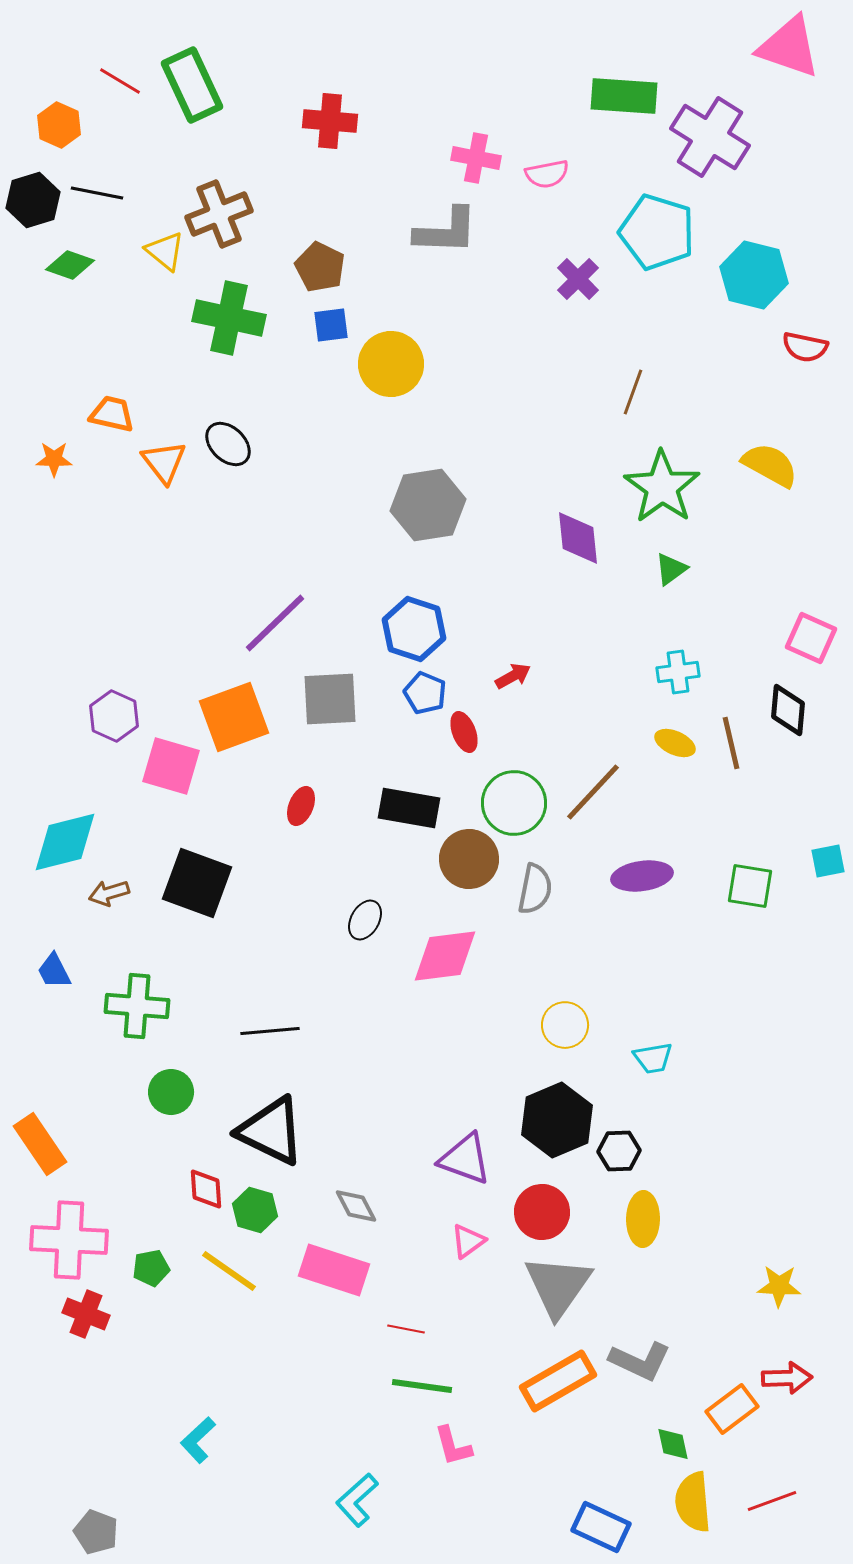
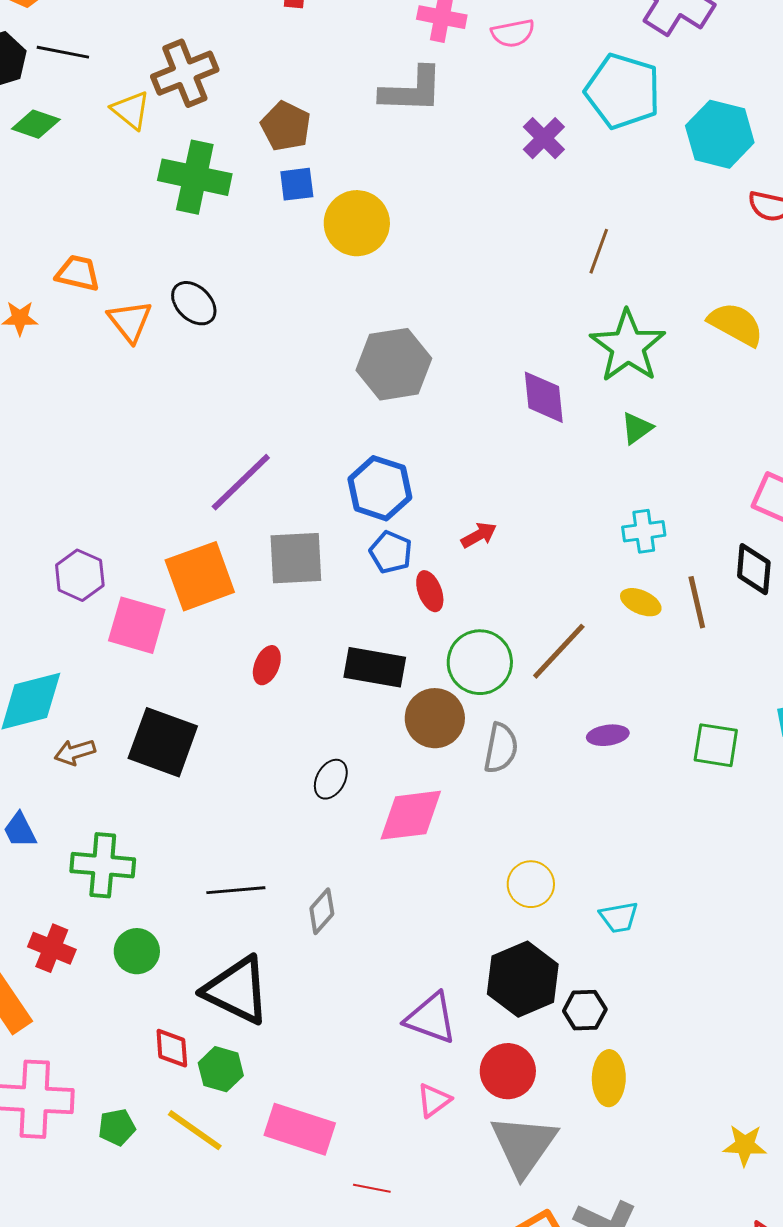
purple ellipse: (642, 876) -> (608, 735), size x0.7
gray diamond: (356, 1206) -> (322, 911), moved, turned 69
red cross: (86, 1314) -> (52, 948), moved

